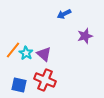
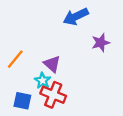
blue arrow: (64, 14) -> (76, 16), size x1.5
cyan star: (26, 53) -> (43, 81), moved

